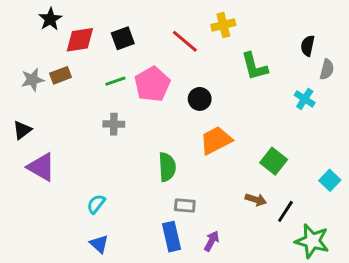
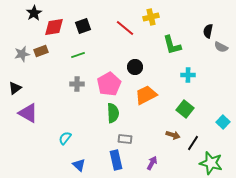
gray semicircle: (327, 69) -> (221, 47), turned 104
pink pentagon: (152, 84) -> (109, 84), moved
cyan cross: (305, 99) -> (188, 75), moved, turned -32
purple arrow: (211, 241) -> (152, 163), moved
blue triangle: (99, 244) -> (79, 165), moved

